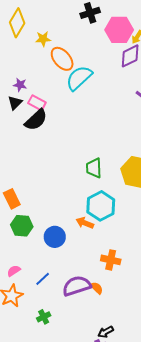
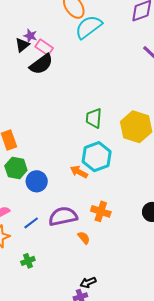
purple star: (20, 85) -> (30, 36), moved
blue circle: (55, 237) -> (37, 181), moved
purple semicircle: (77, 286) -> (63, 216), moved

